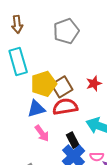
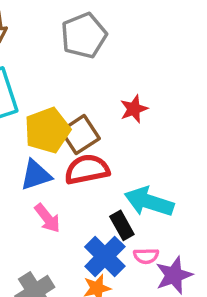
red star: (94, 83) -> (134, 109), moved
black rectangle: (73, 140) -> (122, 225), moved

